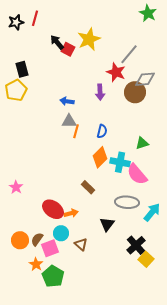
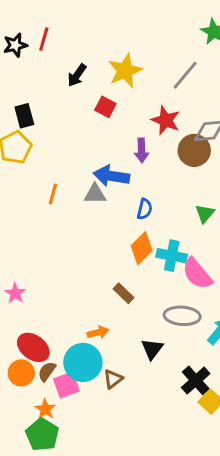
black arrow: (57, 42) -> (77, 75), turned -105
red square: (68, 49) -> (105, 107), moved
gray line: (129, 54) -> (185, 75), moved
blue arrow: (67, 101) -> (112, 176), moved, size x1.6
orange line: (76, 131) -> (53, 194), moved
green triangle: (142, 143) -> (205, 214), moved, turned -32
red ellipse: (53, 209) -> (33, 347), moved
cyan circle: (61, 233) -> (83, 362), size x1.6
brown triangle: (81, 244) -> (113, 379), turned 40
green pentagon: (53, 276) -> (42, 435), moved

